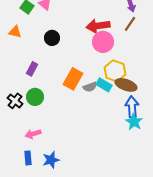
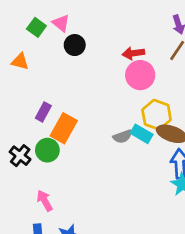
red arrow: (98, 26) -> (133, 53), size x0.7
black circle: (52, 38) -> (75, 45), moved
orange rectangle: (73, 79) -> (64, 128), moved
pink arrow: (33, 134) -> (45, 201), turned 77

